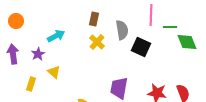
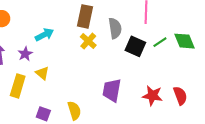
brown rectangle: (94, 19) -> (85, 16), size x1.5
green line: (170, 27) -> (160, 42), moved, turned -32
yellow rectangle: (31, 84) -> (18, 86), size x1.5

